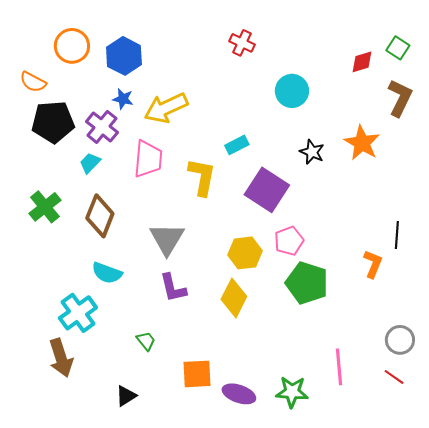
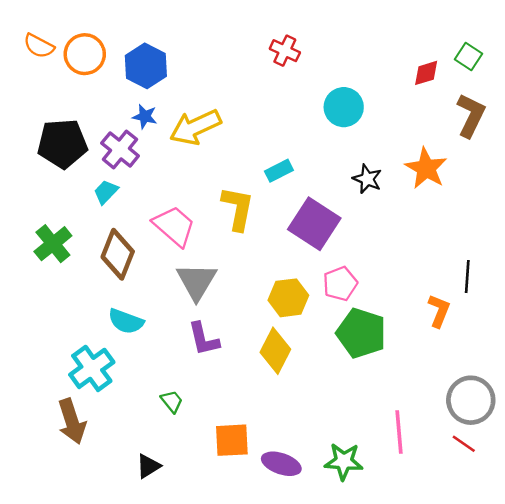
orange semicircle: (33, 82) -> (39, 46), moved
pink trapezoid: (148, 159) -> (174, 226), moved, turned -54
gray circle: (400, 340) -> (471, 400), size x1.4

